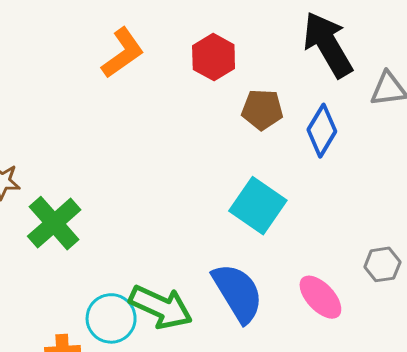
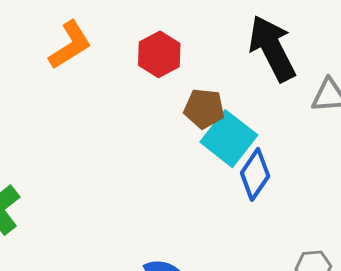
blue diamond: (322, 131) -> (255, 174), moved
cyan square: (258, 206) -> (229, 139), moved

